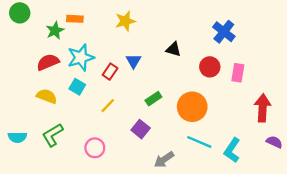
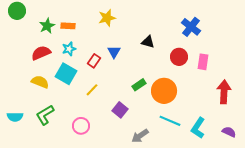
orange rectangle: (75, 19) -> (68, 26), moved
cyan star: (81, 57) -> (69, 49), size x0.6
cyan square: (77, 87) -> (66, 74), size x1.5
green rectangle: (153, 99) -> (139, 85), moved
purple semicircle: (274, 142) -> (229, 132), moved

